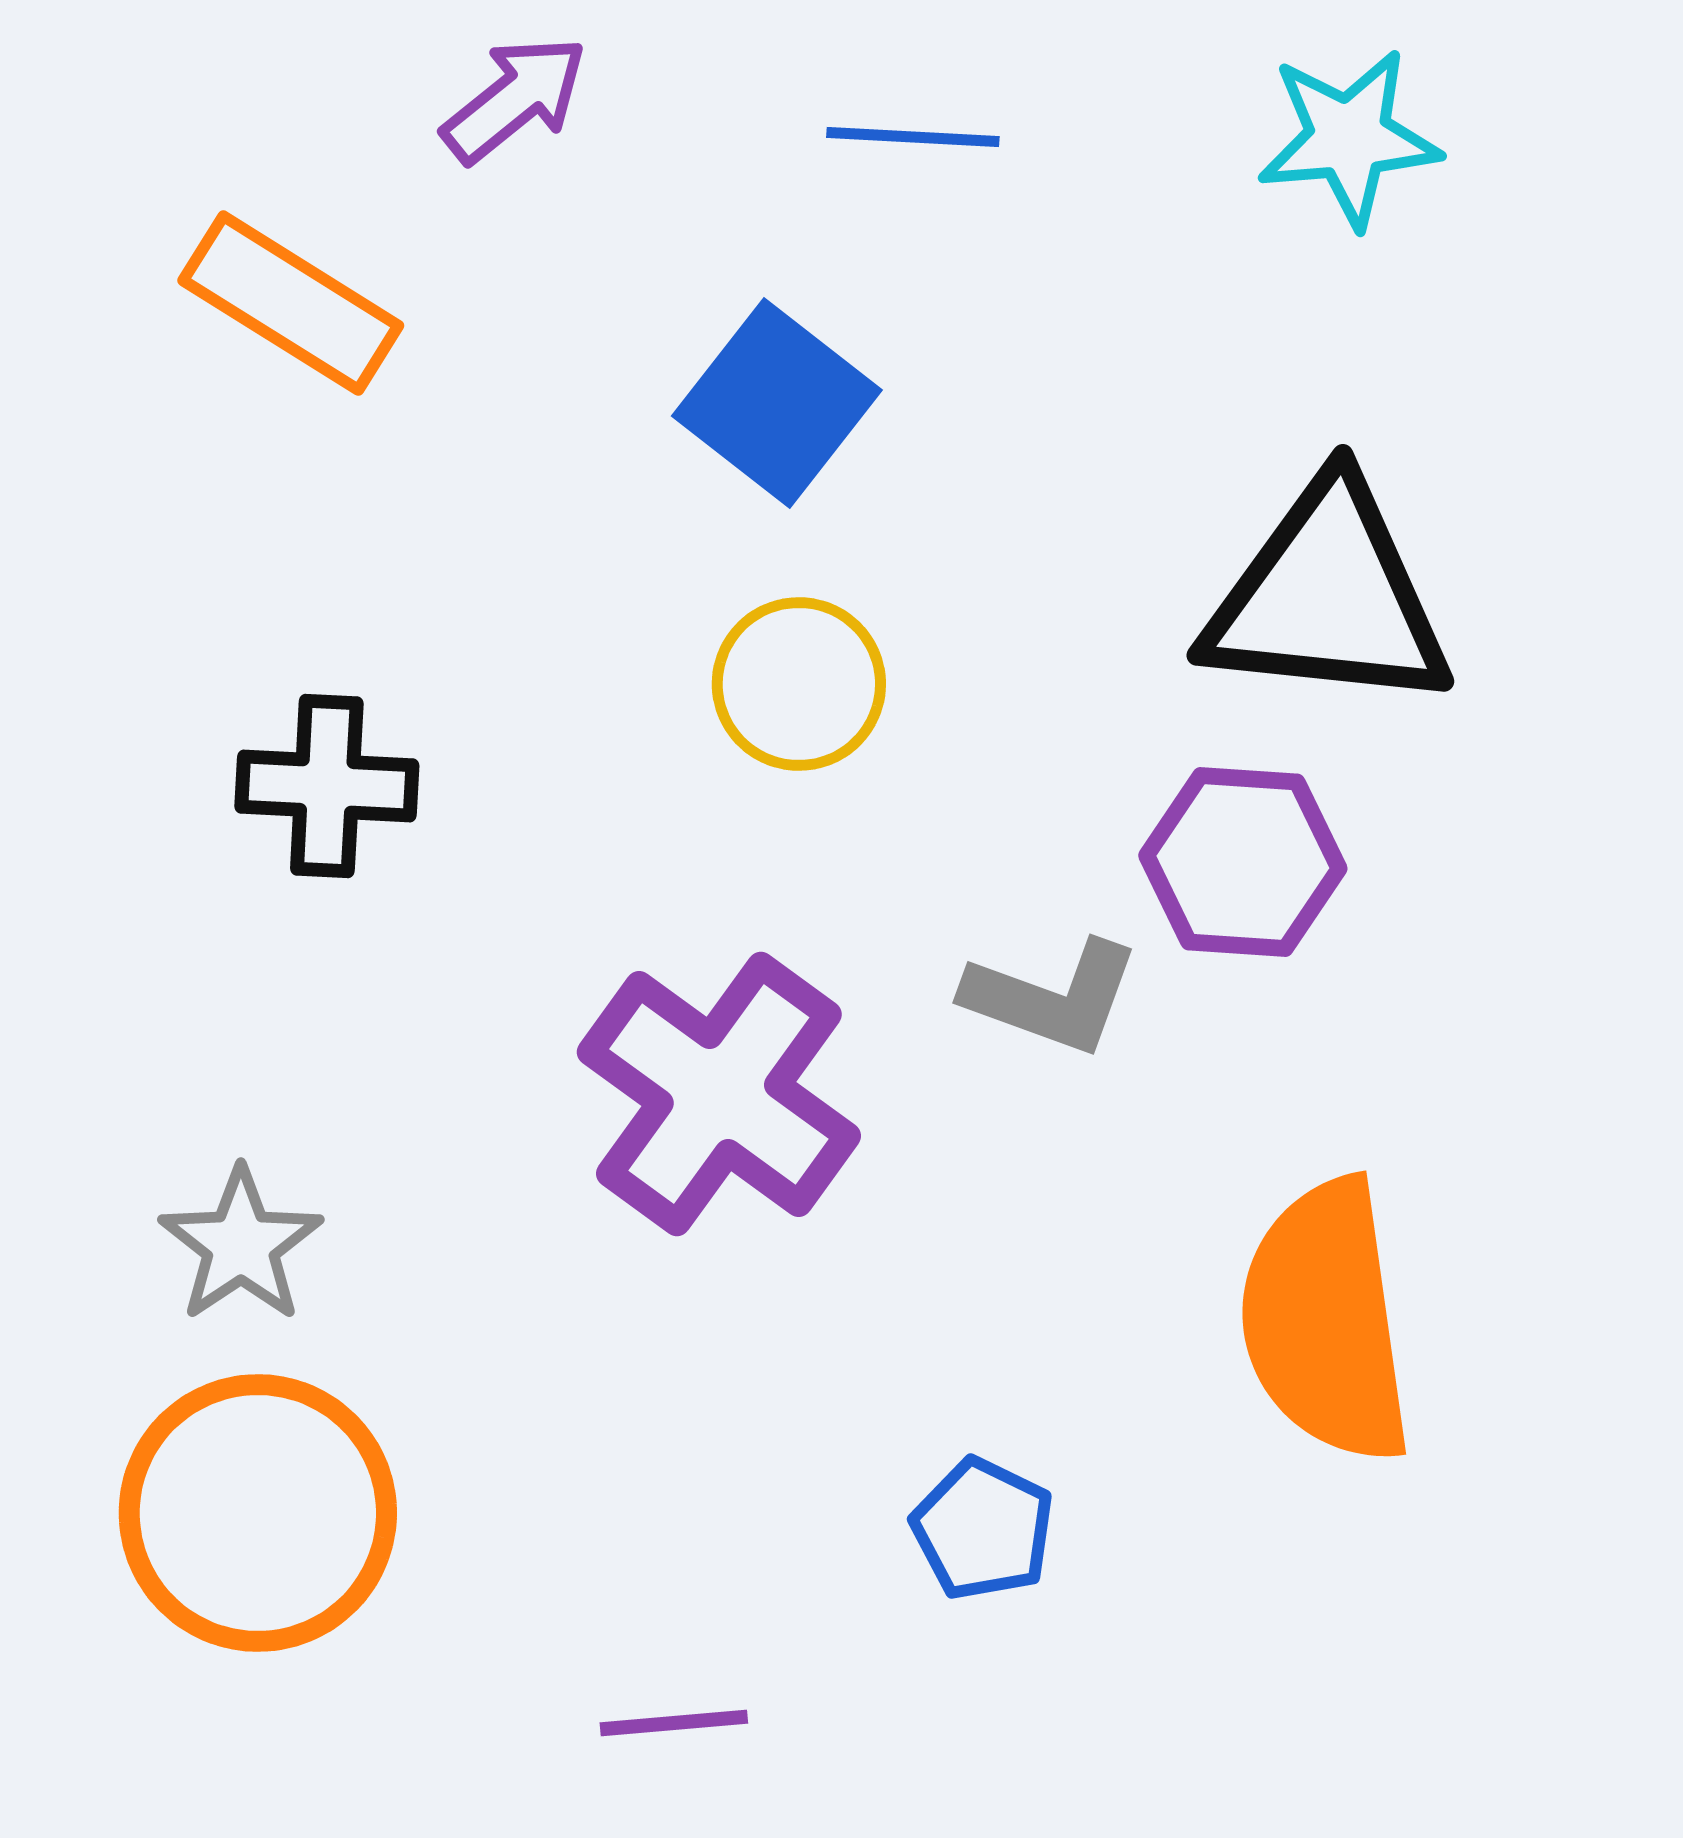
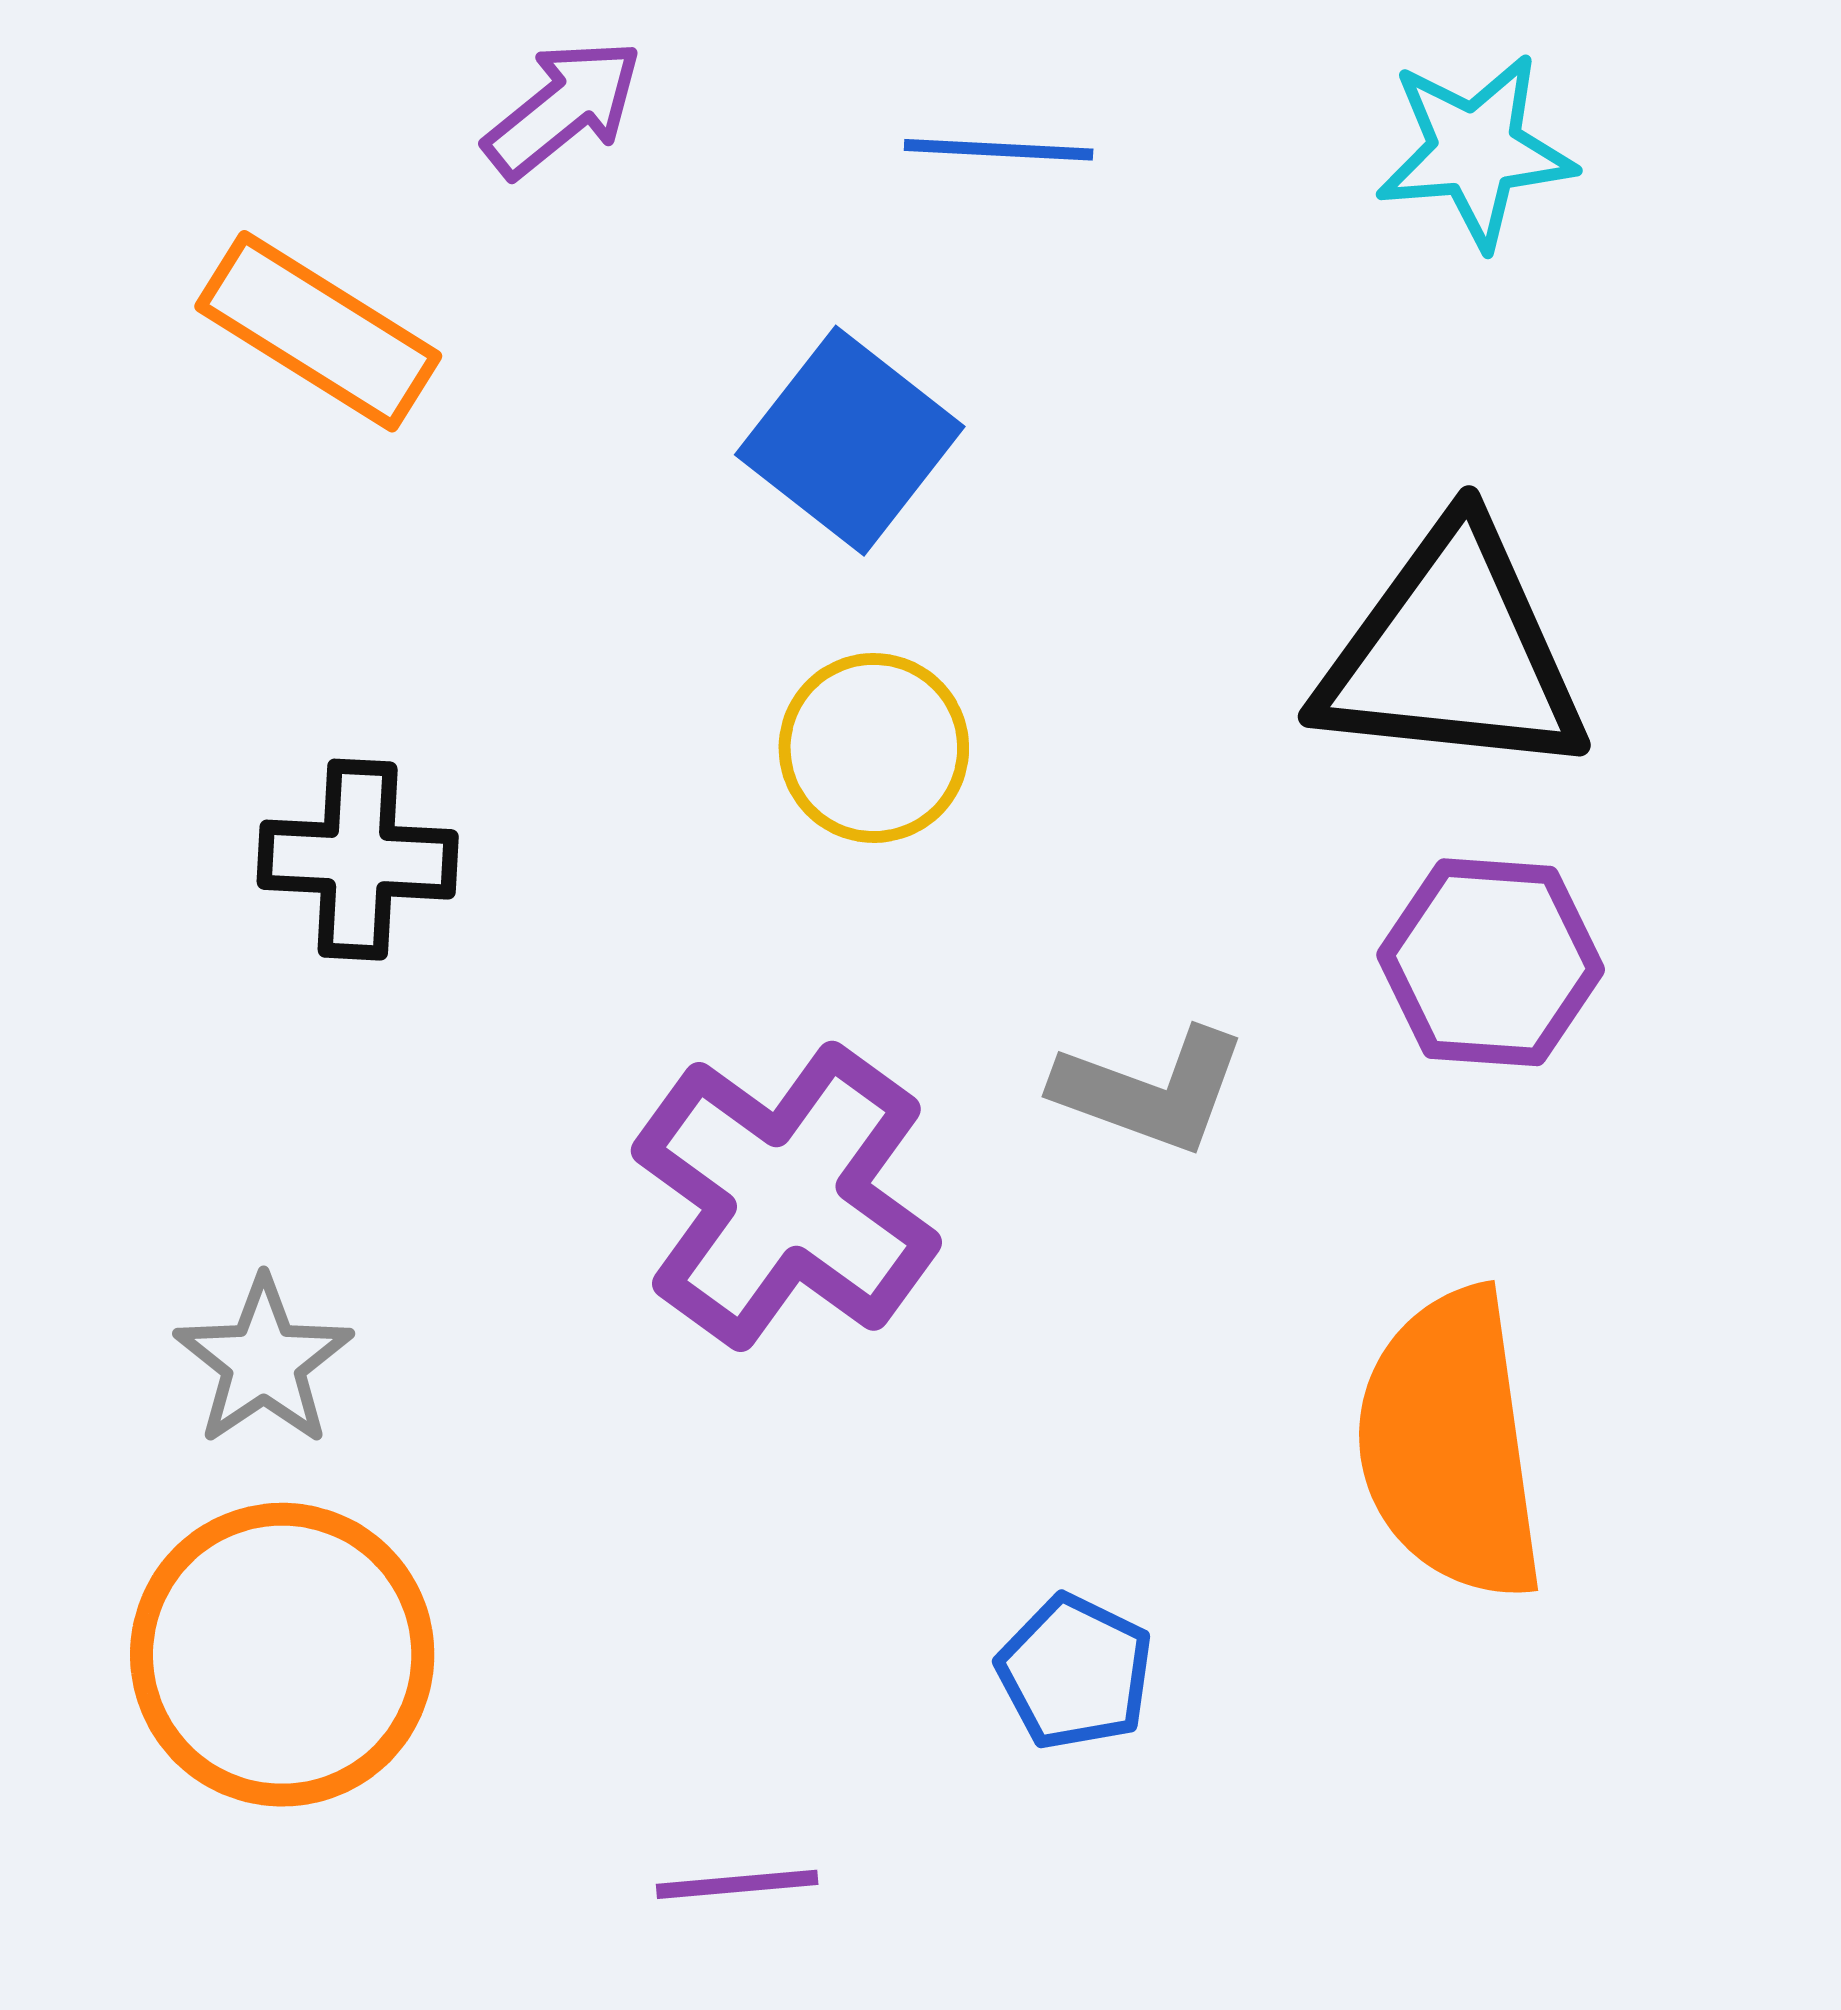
purple hexagon: (1243, 862) -> (1491, 962), moved

